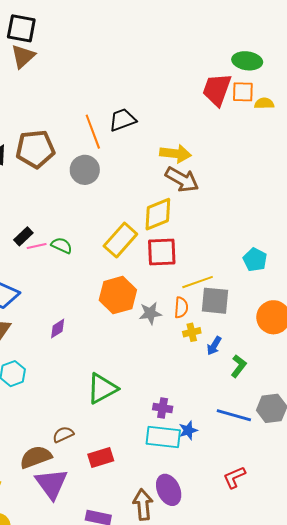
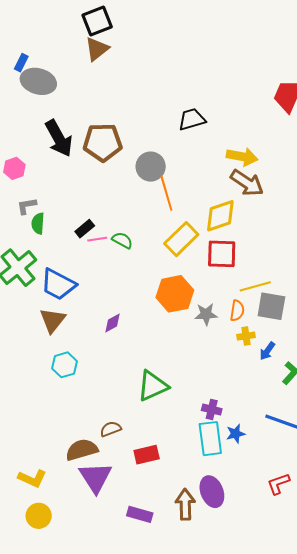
black square: (21, 28) -> (97, 21), turned -36
orange line: (93, 132) -> (166, 193), moved
cyan rectangle: (163, 437) -> (210, 439), turned 72

